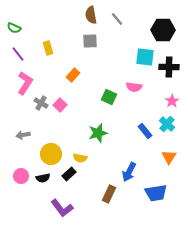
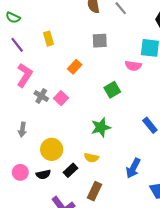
gray square: (90, 41) -> (100, 41), moved
pink semicircle: (134, 87) -> (133, 66), moved
green square: (109, 97) -> (112, 90), turned 35
gray arrow: (23, 135) -> (22, 129), turned -72
yellow semicircle: (80, 158) -> (91, 158), moved
brown rectangle: (109, 194) -> (95, 191), moved

